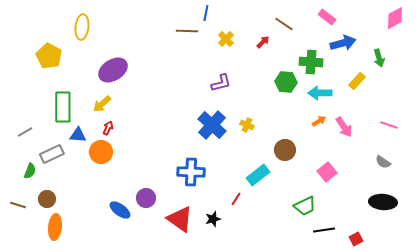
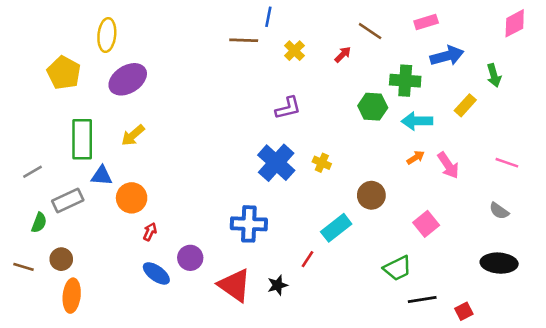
pink rectangle: (327, 17) -> (426, 22), turned -54
purple ellipse: (113, 70) -> (128, 79), moved
red arrow: (108, 128) -> (150, 232), moved

